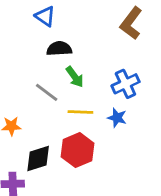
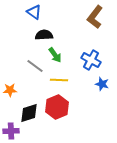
blue cross: (125, 84) -> (91, 60), turned -36
blue star: (117, 118) -> (102, 84), moved

